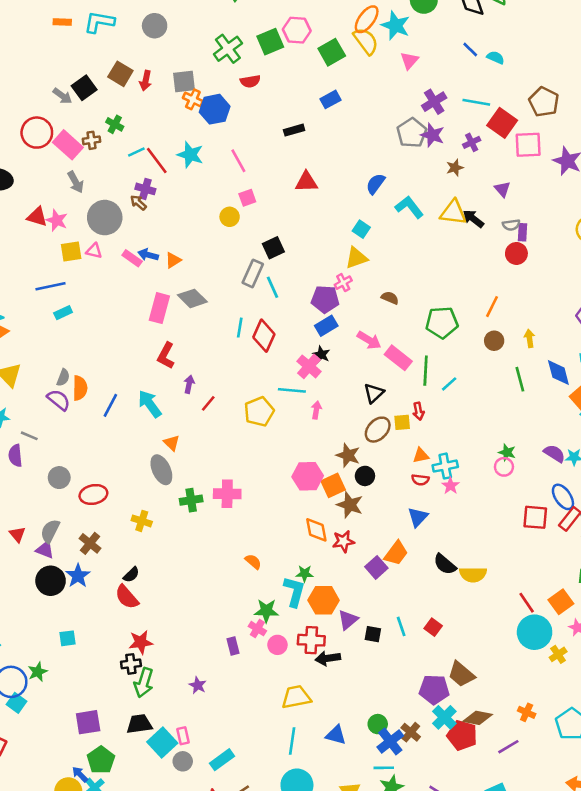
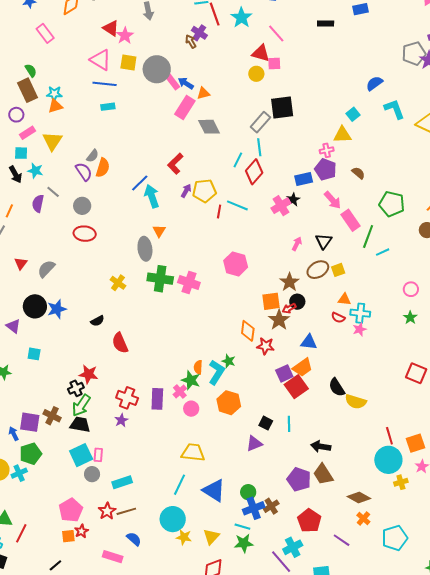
pink line: (238, 161) -> (276, 33), turned -30
red triangle: (306, 182) -> (261, 53), moved
gray circle: (105, 218) -> (157, 69), moved
black square: (273, 248) -> (282, 107), size x1.4
pink triangle: (94, 251) -> (101, 60), moved, size x1.6
cyan line: (272, 287) -> (259, 147), moved
purple pentagon: (325, 299) -> (325, 169), moved
pink rectangle: (159, 308) -> (185, 107), moved
cyan line: (292, 390) -> (237, 205), moved
black triangle: (374, 393) -> (324, 241), turned -30
red line: (208, 403) -> (219, 212), moved, turned -48
blue line: (110, 405) -> (140, 183), moved
pink arrow: (316, 410) -> (297, 244), moved
red arrow: (418, 411) -> (289, 308), moved, turned 56
yellow pentagon: (259, 412) -> (204, 191), moved
yellow square: (402, 422) -> (338, 270), turned -32
pink circle: (504, 467) -> (411, 289), moved
pink hexagon: (308, 476) -> (236, 264), moved
gray circle: (59, 478) -> (82, 206), moved
red ellipse: (93, 494) -> (85, 234), moved
green cross: (191, 500) -> (160, 279), size x1.4
blue triangle: (418, 517) -> (309, 342), moved, turned 36
brown cross: (90, 543) -> (52, 416), moved, turned -30
purple triangle: (45, 550) -> (13, 326), moved
orange semicircle: (253, 562) -> (198, 367), moved, turned -144
red semicircle: (127, 597) -> (120, 343), moved
orange hexagon: (324, 600) -> (229, 403), moved
purple triangle: (348, 620) -> (254, 443), moved
red square: (433, 627) -> (296, 387), moved, size x1.6
red cross: (311, 640) -> (127, 398), moved
purple rectangle: (233, 646) -> (157, 399), size x1.5
black arrow: (328, 658) -> (321, 446), moved
black cross: (131, 664) -> (76, 388), turned -35
cyan cross: (444, 717) -> (293, 547), moved
brown diamond: (478, 718) -> (359, 497), moved
black trapezoid: (139, 724) -> (80, 424), moved
blue triangle: (336, 735) -> (214, 490), size x1.4
purple line: (508, 747) -> (342, 540), turned 48
blue arrow: (80, 774) -> (14, 434), moved

